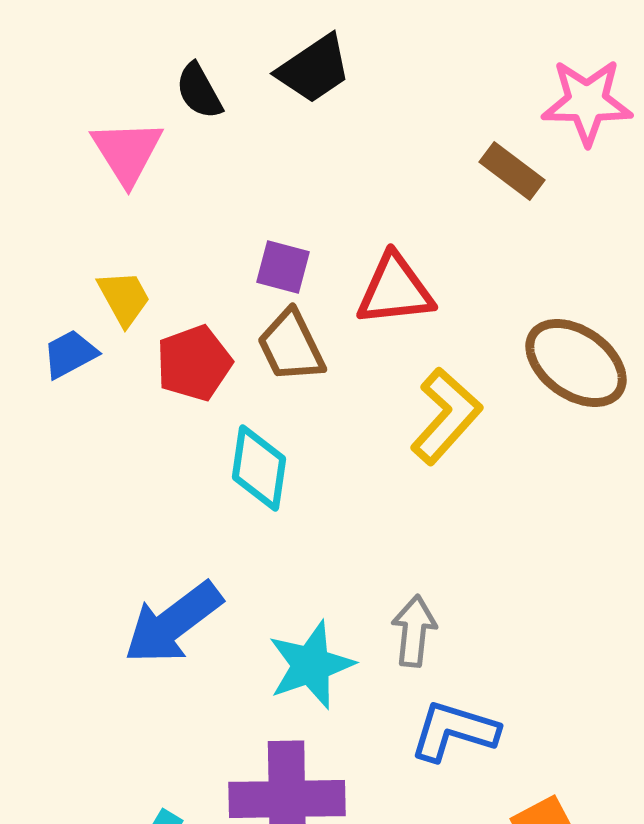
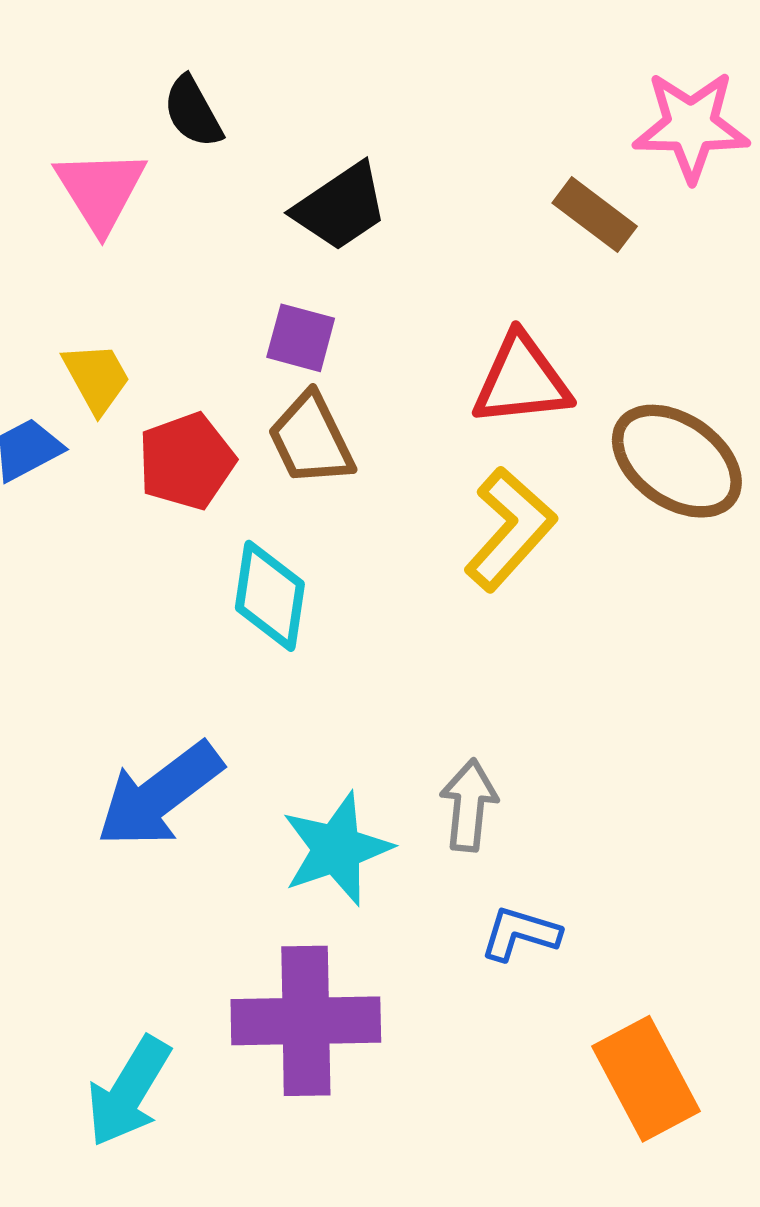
black trapezoid: (314, 69) -> (340, 207), moved
red triangle: (395, 290) -> (522, 380), moved
blue L-shape: (454, 731) -> (520, 934), size x0.7

